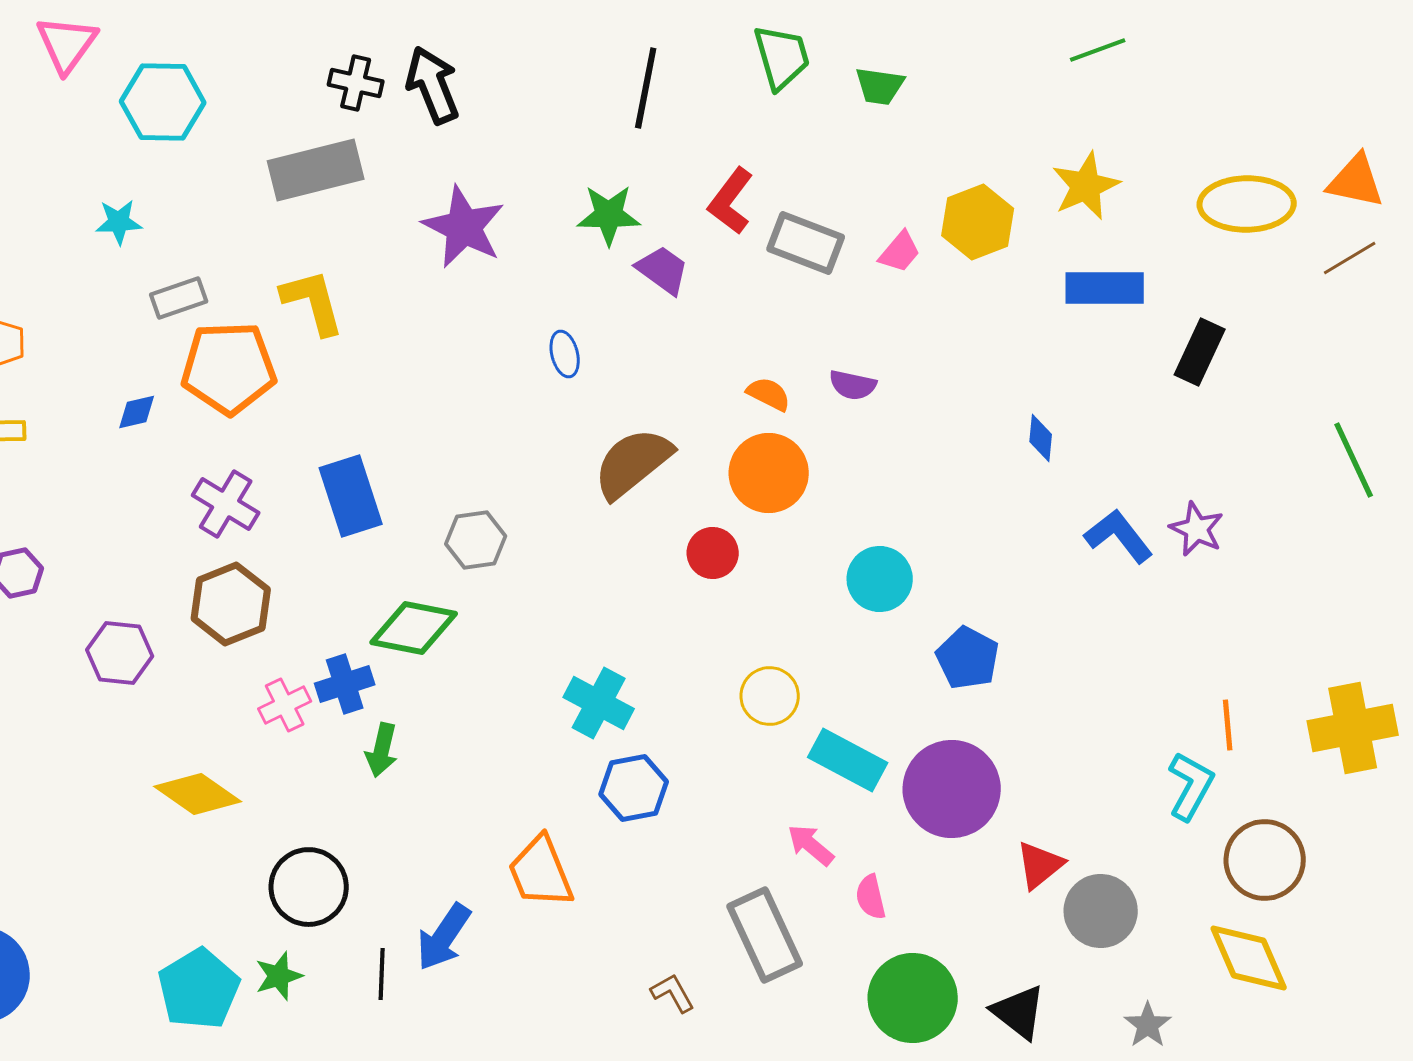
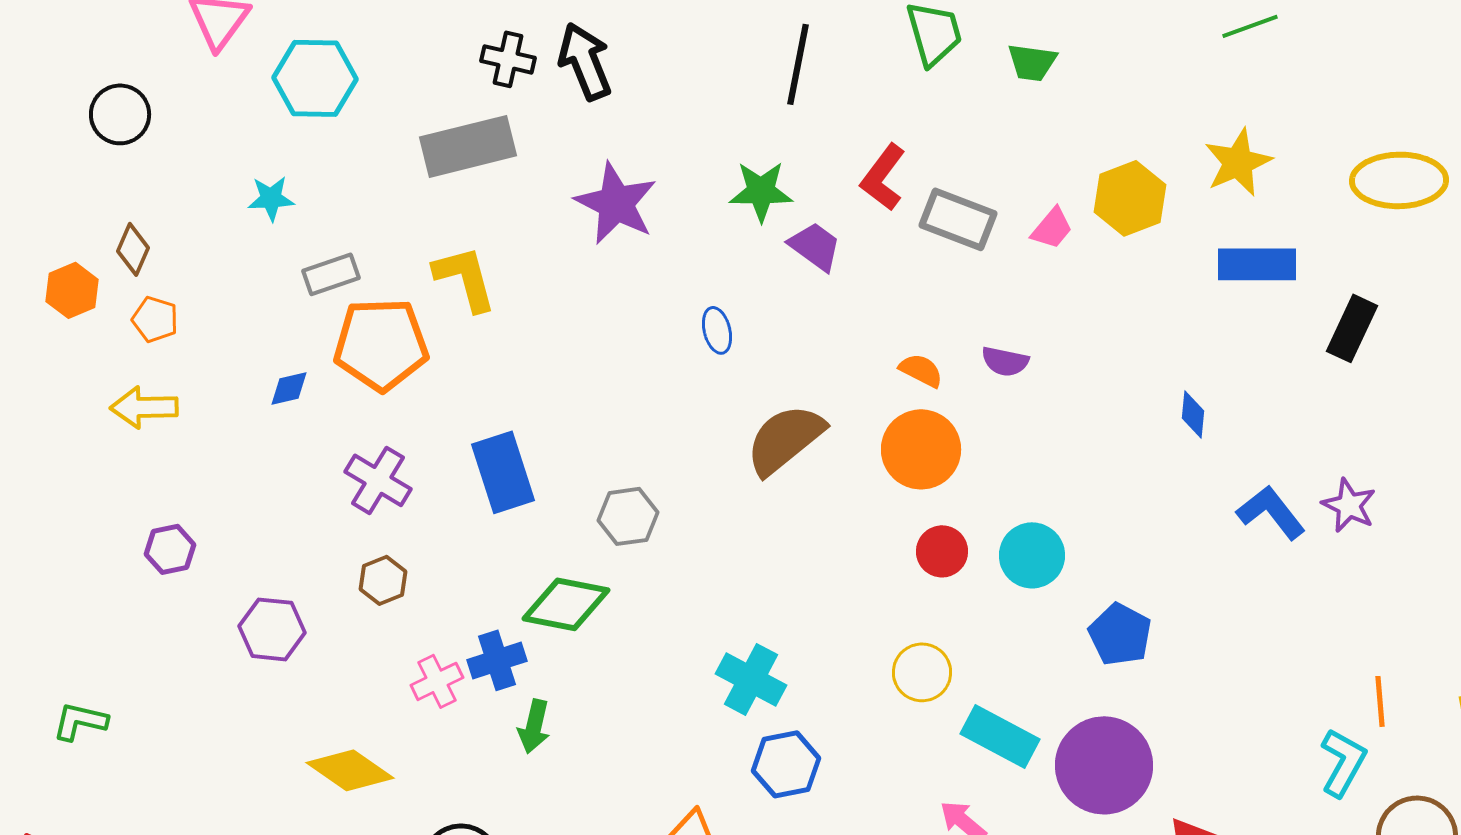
red circle: (713, 553) -> (942, 551), moved
brown hexagon: (231, 604) -> (383, 580), size x0.6

